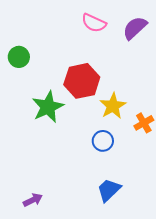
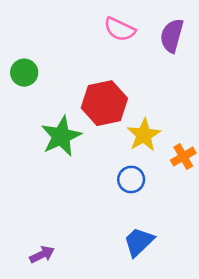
purple semicircle: (135, 28) -> (172, 36), turned -32

